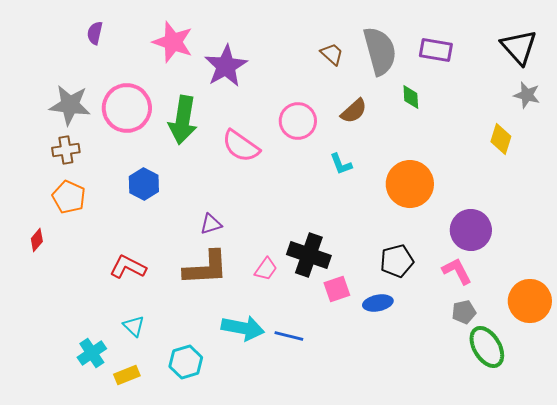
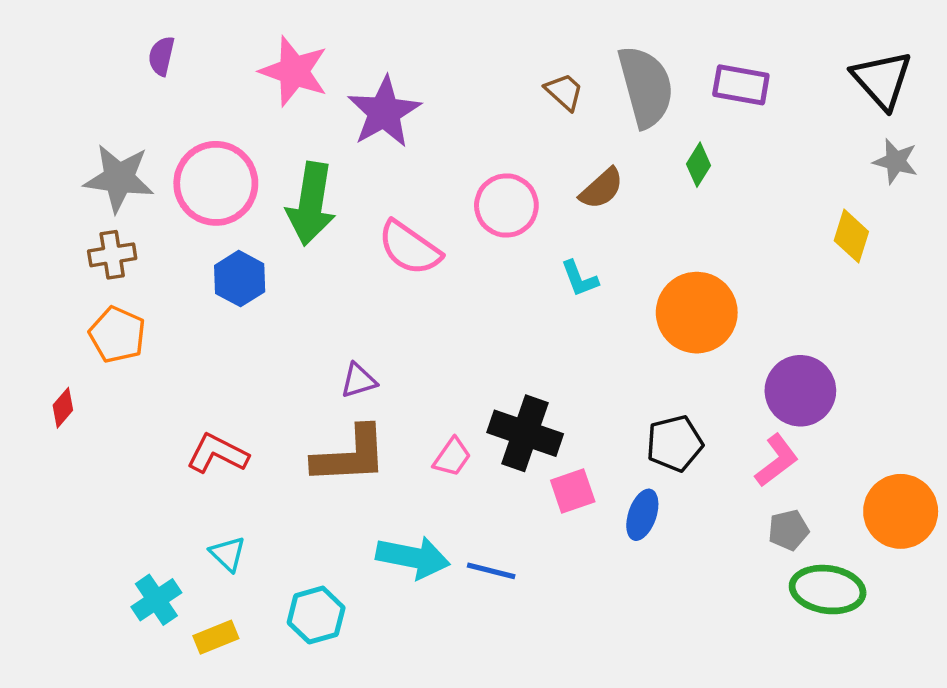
green diamond: (411, 97) -> (698, 165), turned 35
blue hexagon: (144, 184) -> (240, 279), moved
pink L-shape: (457, 271) -> (777, 460), turned 80
blue ellipse: (378, 303) -> (642, 515), turned -60
green ellipse: (487, 347) -> (828, 590), turned -51

